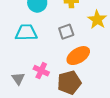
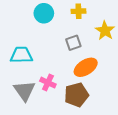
cyan trapezoid: (26, 33) -> (21, 55), moved
gray triangle: (18, 79) -> (24, 91), size x1.6

